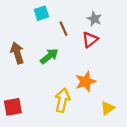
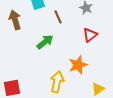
red triangle: (90, 40) -> (90, 35), moved
brown arrow: (17, 53) -> (15, 20), moved

